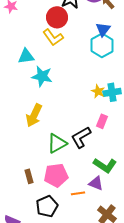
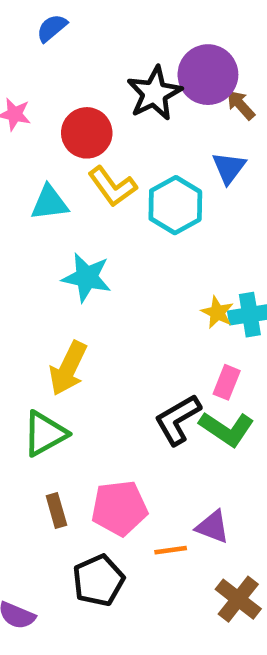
red circle: (57, 17) -> (87, 133), moved
cyan hexagon: (102, 45) -> (175, 205), moved
cyan triangle: (26, 56) -> (49, 203), moved
green triangle: (57, 143) -> (45, 434), moved
green L-shape: (105, 165) -> (227, 429), moved

